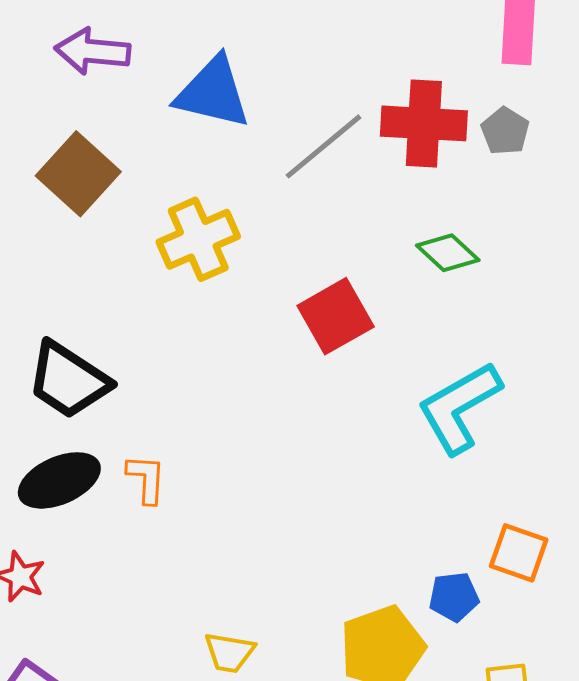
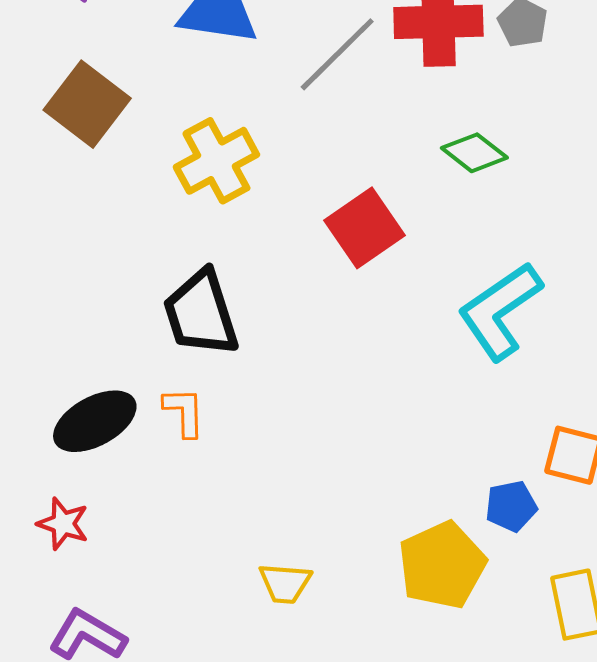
black trapezoid: (68, 380) -> (201, 313), moved, turned 44

